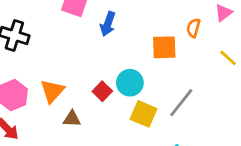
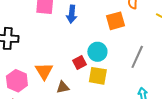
red square: (102, 91) -> (79, 63), turned 32
yellow square: (144, 114) -> (98, 76), moved

